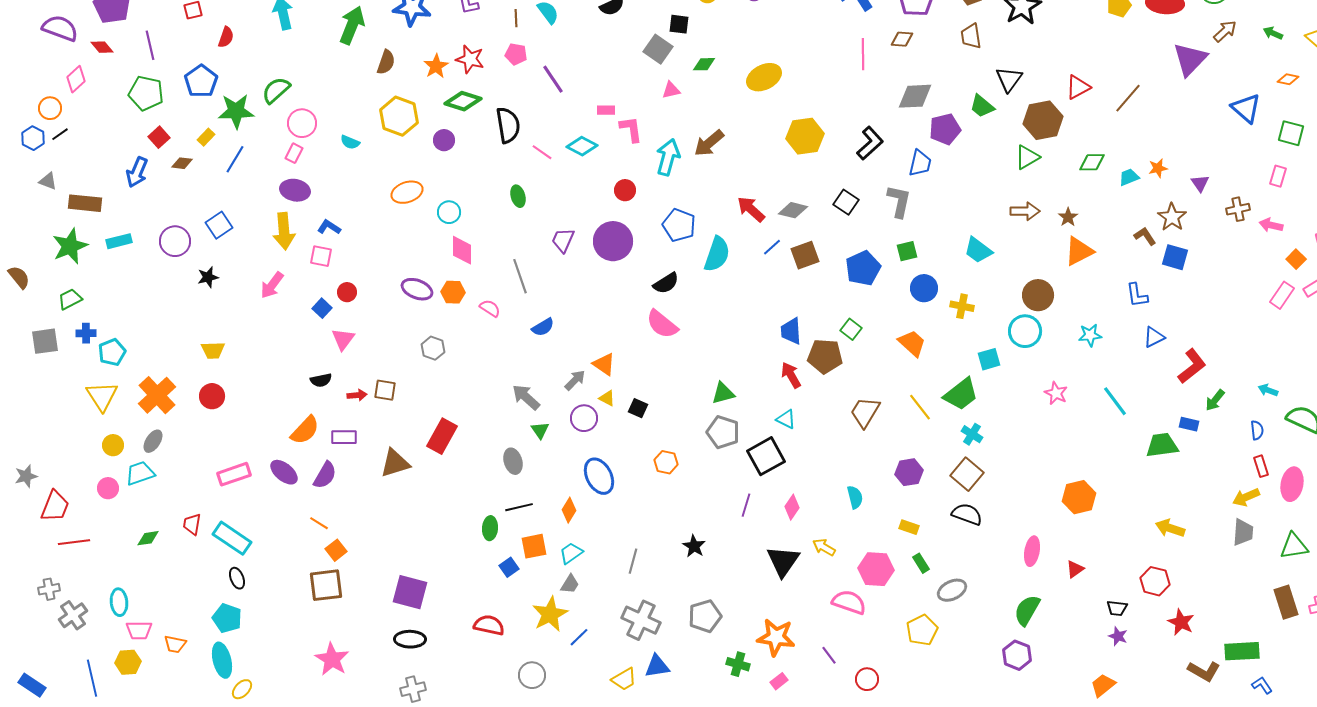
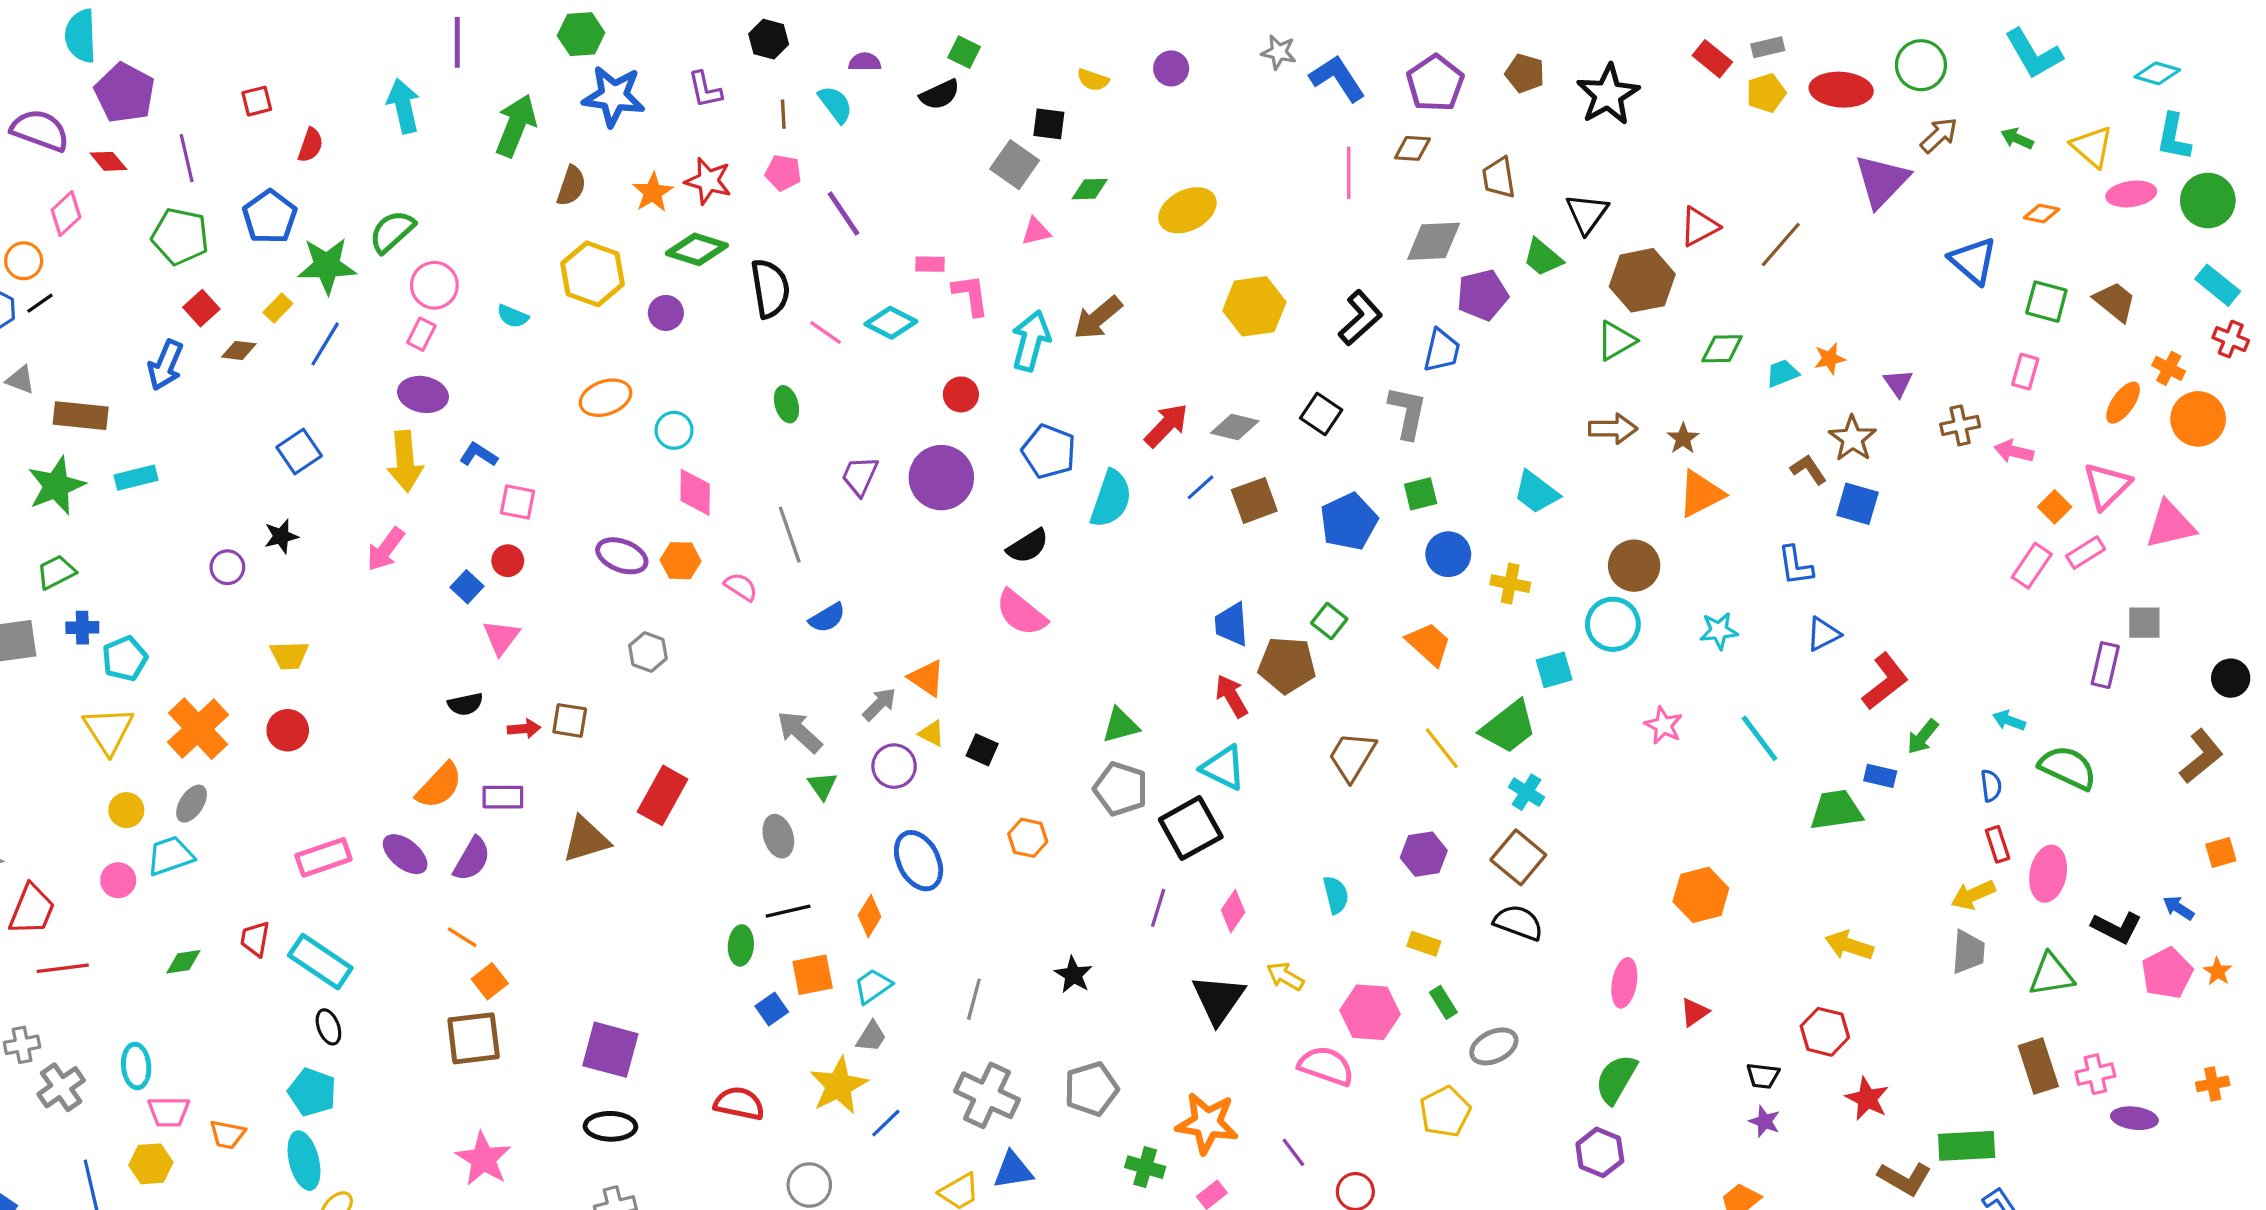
brown trapezoid: (971, 36) -> (1499, 178), moved
red arrow: (751, 209) -> (1166, 425), turned 92
purple circle: (175, 241) -> (227, 567), moved, size x0.7
pink square: (321, 256) -> (518, 502), moved
cyan triangle: (786, 419) -> (1223, 768), size x1.4

